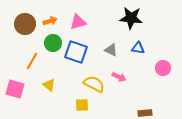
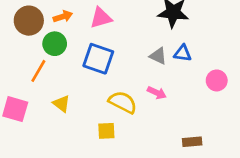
green circle: (53, 43) -> (55, 44), moved
gray triangle: (111, 50) -> (158, 56), moved

